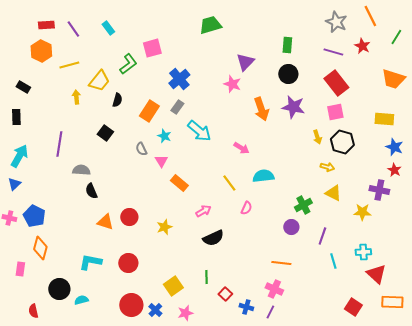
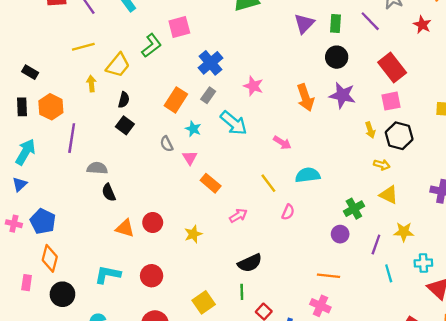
orange hexagon: (41, 51) -> (51, 107), moved
purple line: (333, 52) -> (370, 21), moved, turned 30
purple triangle: (245, 62) -> (304, 24), moved
pink star: (232, 84) -> (253, 86), moved
black semicircle: (117, 100) -> (124, 100), moved
yellow star: (362, 212) -> (404, 232), moved
black semicircle: (213, 238) -> (250, 263), moved
black circle: (59, 289) -> (62, 294), moved

